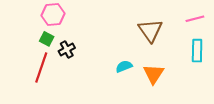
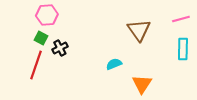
orange triangle: (154, 74) -> (142, 84), moved

